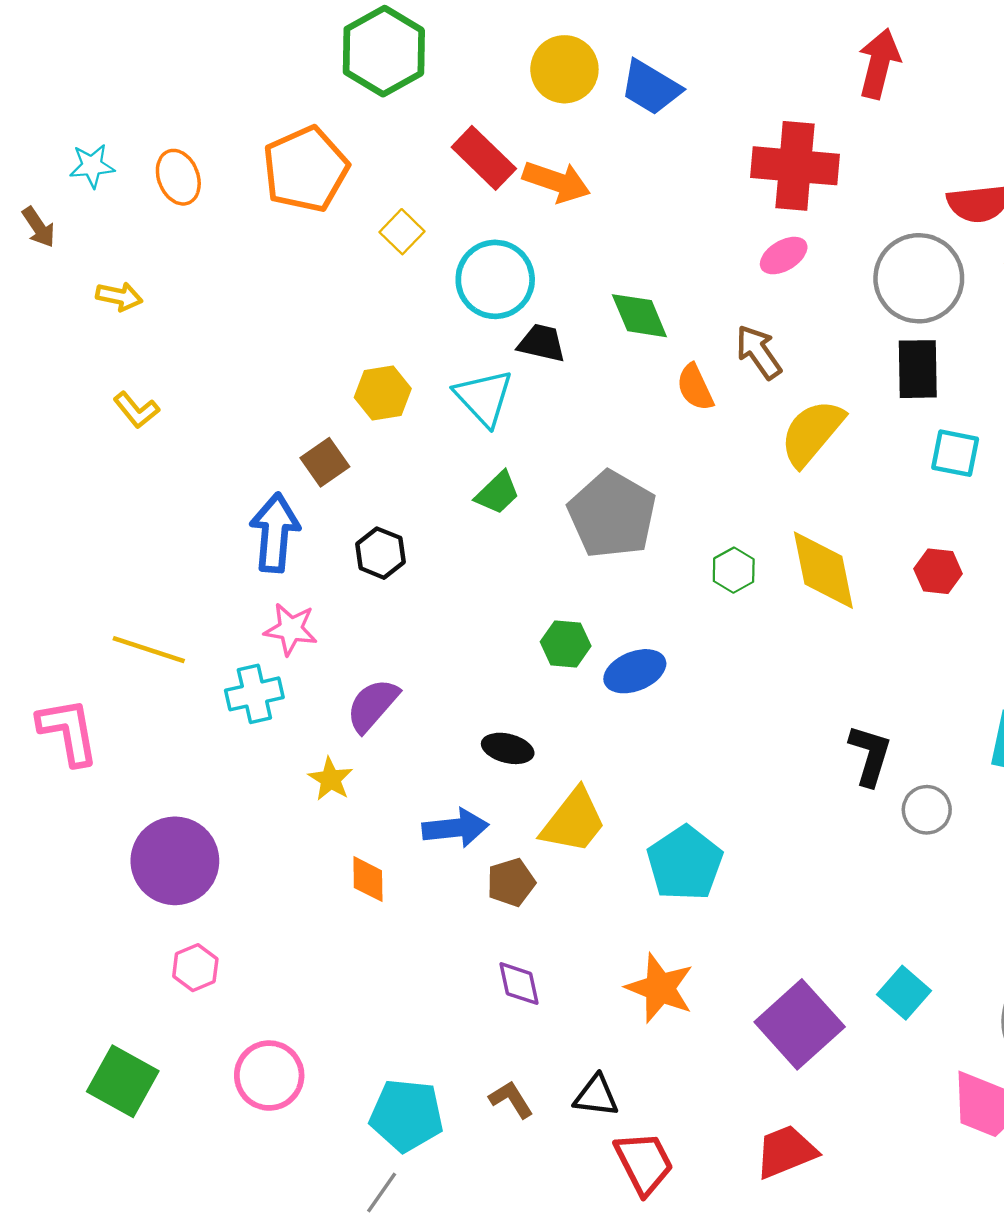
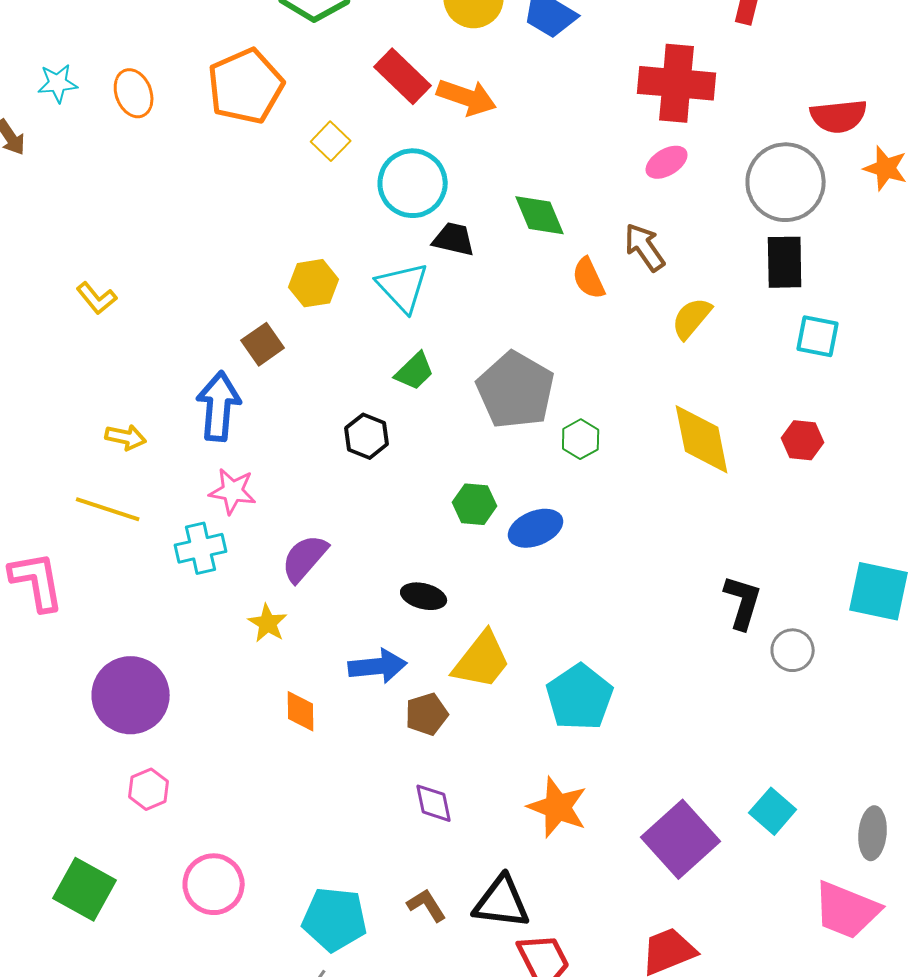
yellow arrow: (119, 296) -> (126, 437), moved
yellow semicircle: (812, 433) -> (692, 318), size x0.7
black hexagon: (380, 553) -> (367, 436), moved
green hexagon: (734, 570) -> (581, 439), moved
black triangle: (596, 1096) -> (502, 902), size x1.4

